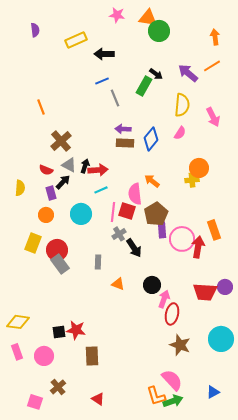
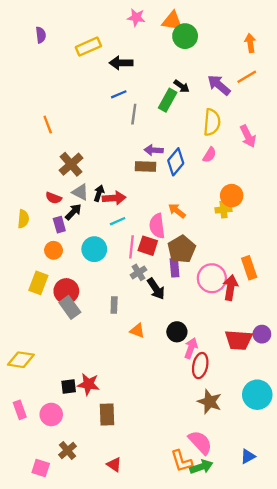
gray line: (115, 98) -> (134, 114), turned 30
purple arrow: (123, 129) -> (154, 150), moved
purple rectangle: (162, 230) -> (175, 268), moved
yellow diamond: (18, 322) -> (21, 360), moved

